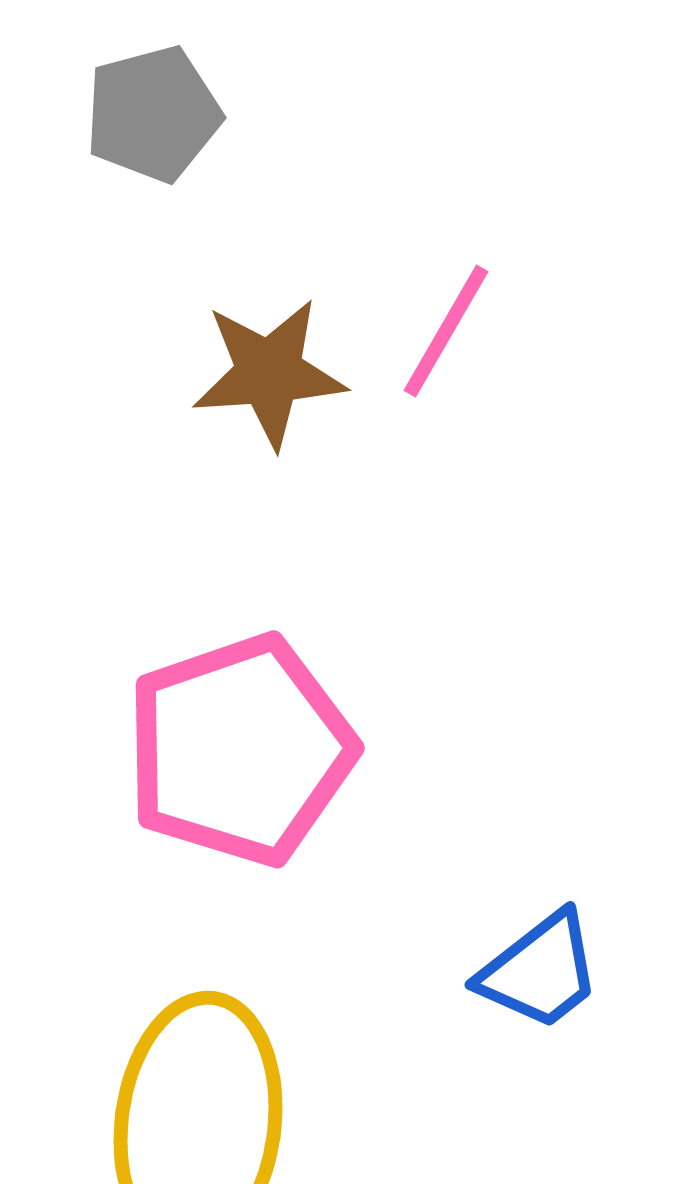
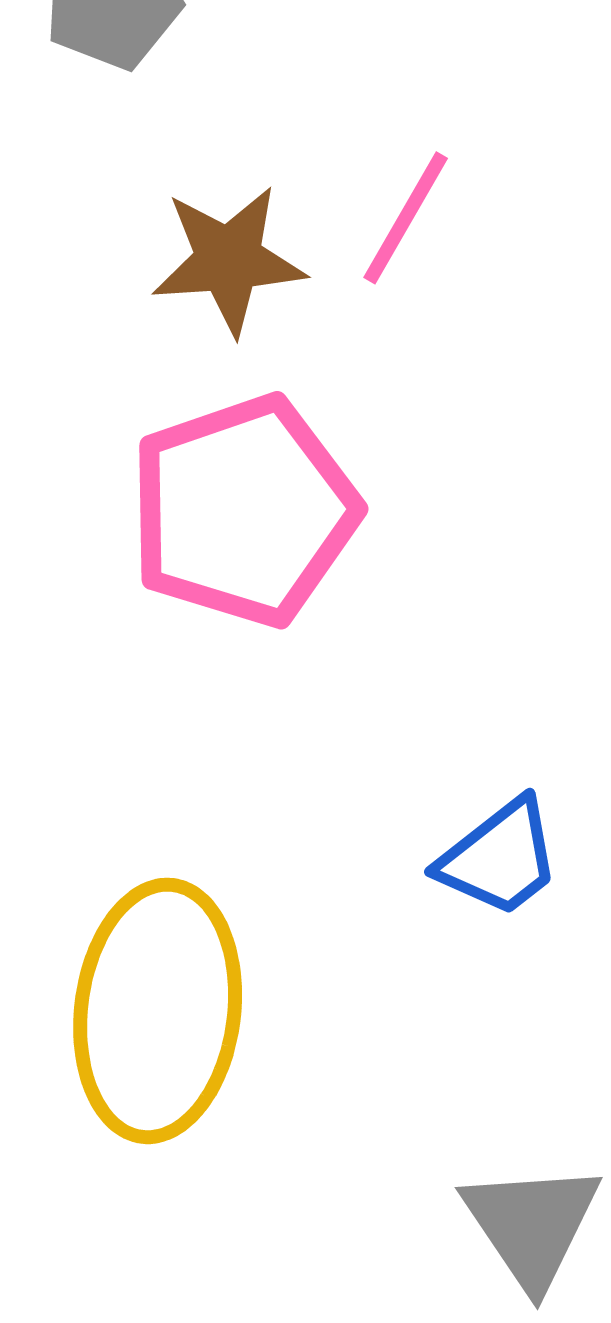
pink pentagon: (240, 750) -> (244, 511), moved

